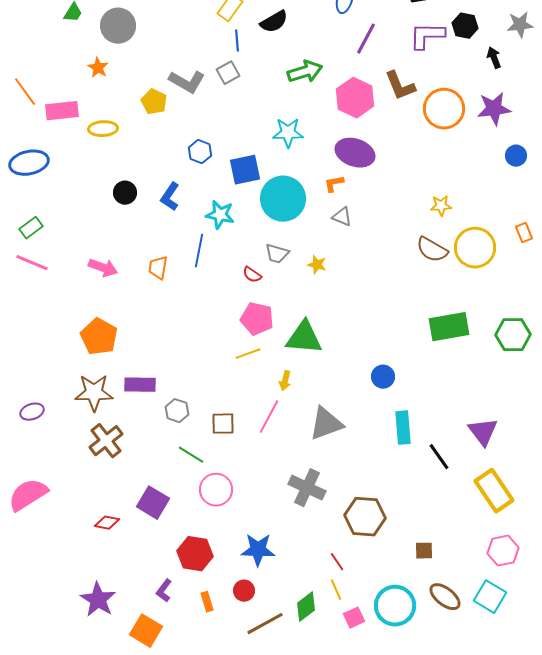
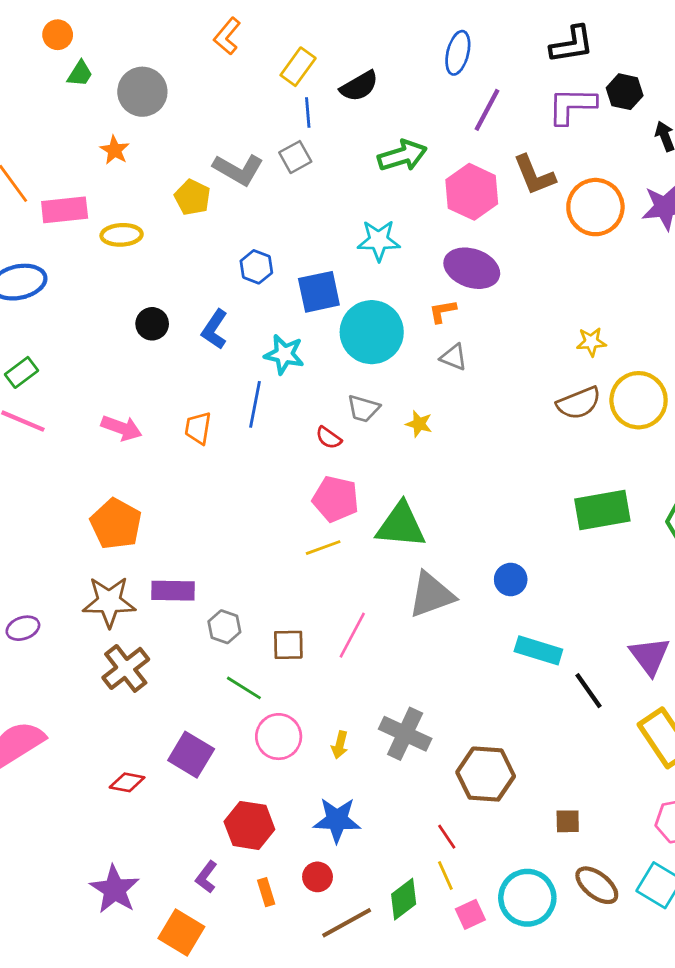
brown semicircle: (432, 250) -> (579, 403), turned -52
yellow arrow: (285, 381) -> (340, 745), moved
gray triangle: (326, 424) -> (431, 595), moved
cyan rectangle: (403, 428) -> (538, 650), turned -68

